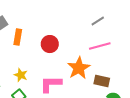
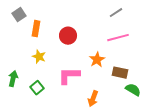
orange star: (79, 68) -> (97, 60), size x0.7
yellow star: (21, 75) -> (39, 57), moved

